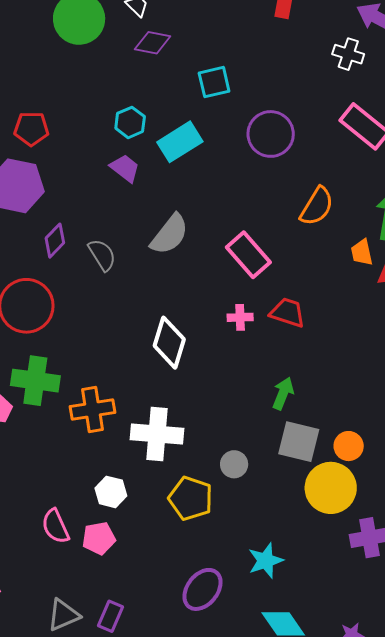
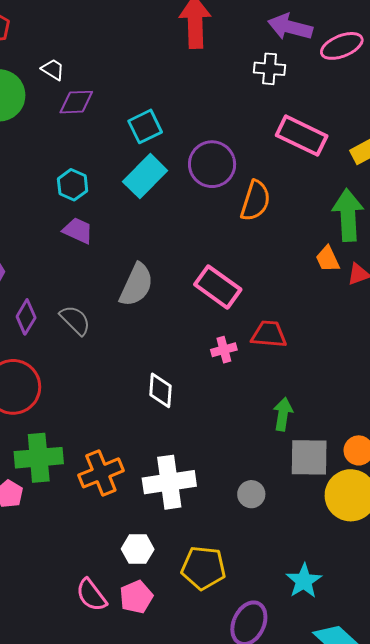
cyan rectangle: (180, 142) -> (145, 176), moved
orange semicircle: (317, 206) -> (255, 201), moved
white diamond: (169, 343) -> (161, 390), size x0.7
yellow pentagon: (191, 498) -> (203, 568), moved

